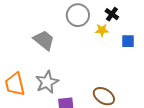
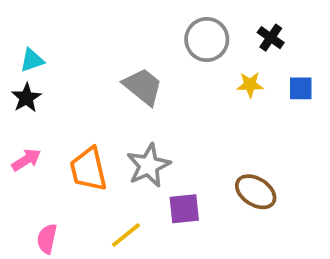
yellow star: (102, 30) -> (250, 85), moved

